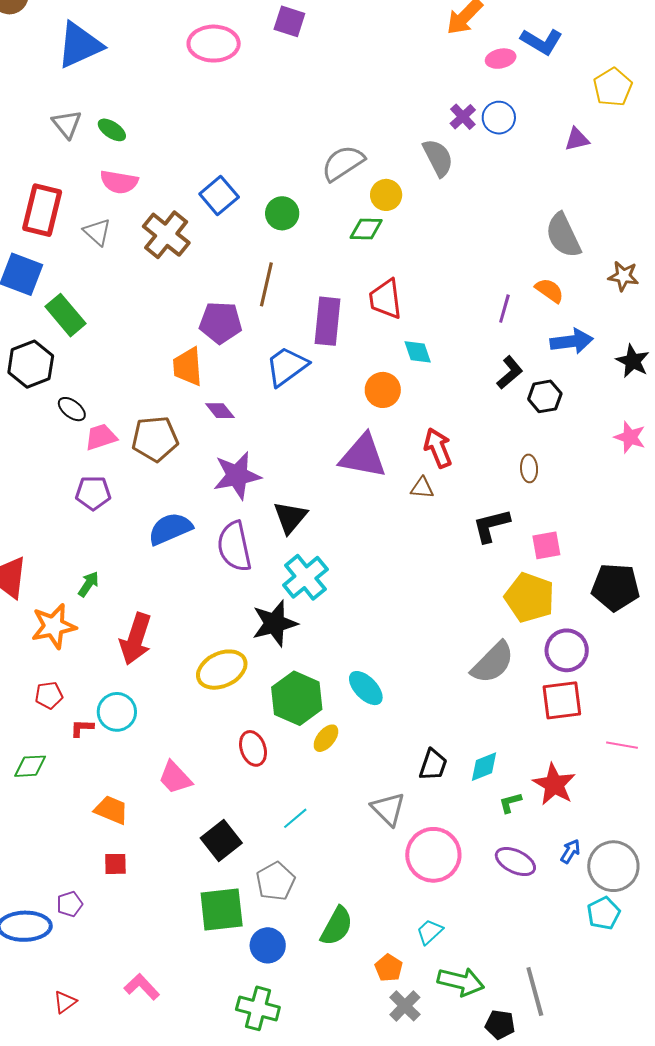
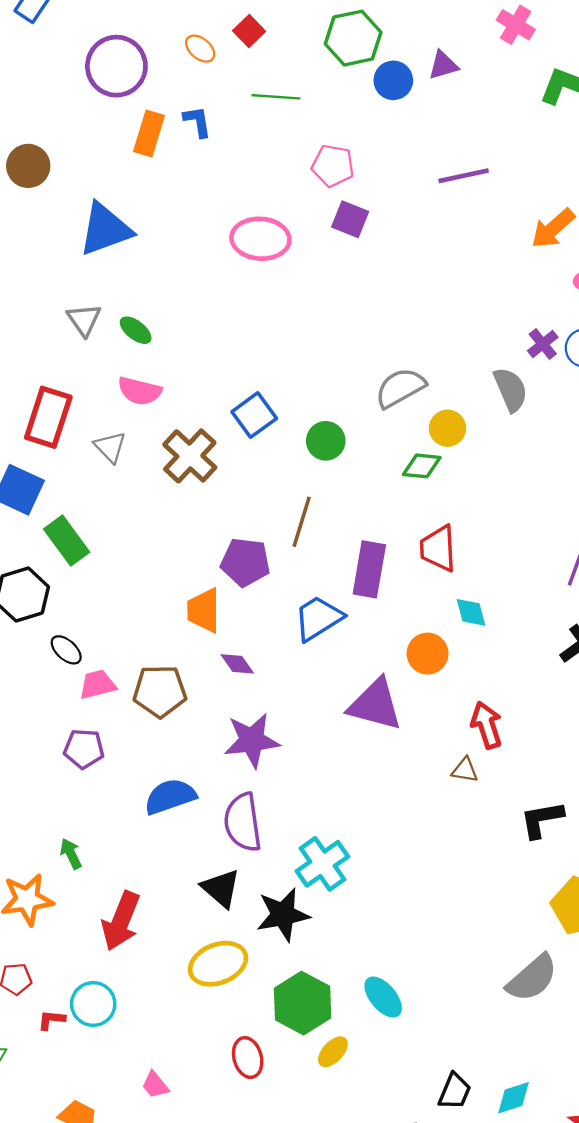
purple triangle: (363, 456) -> (375, 705), moved
black triangle: (290, 517) -> (221, 888), moved, turned -33
green arrow: (88, 584) -> (71, 854), turned -64
pink trapezoid: (175, 778) -> (155, 1085), size x0.7

